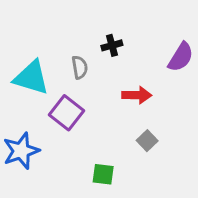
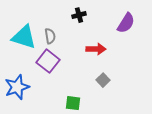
gray semicircle: (80, 67) -> (50, 36), moved

